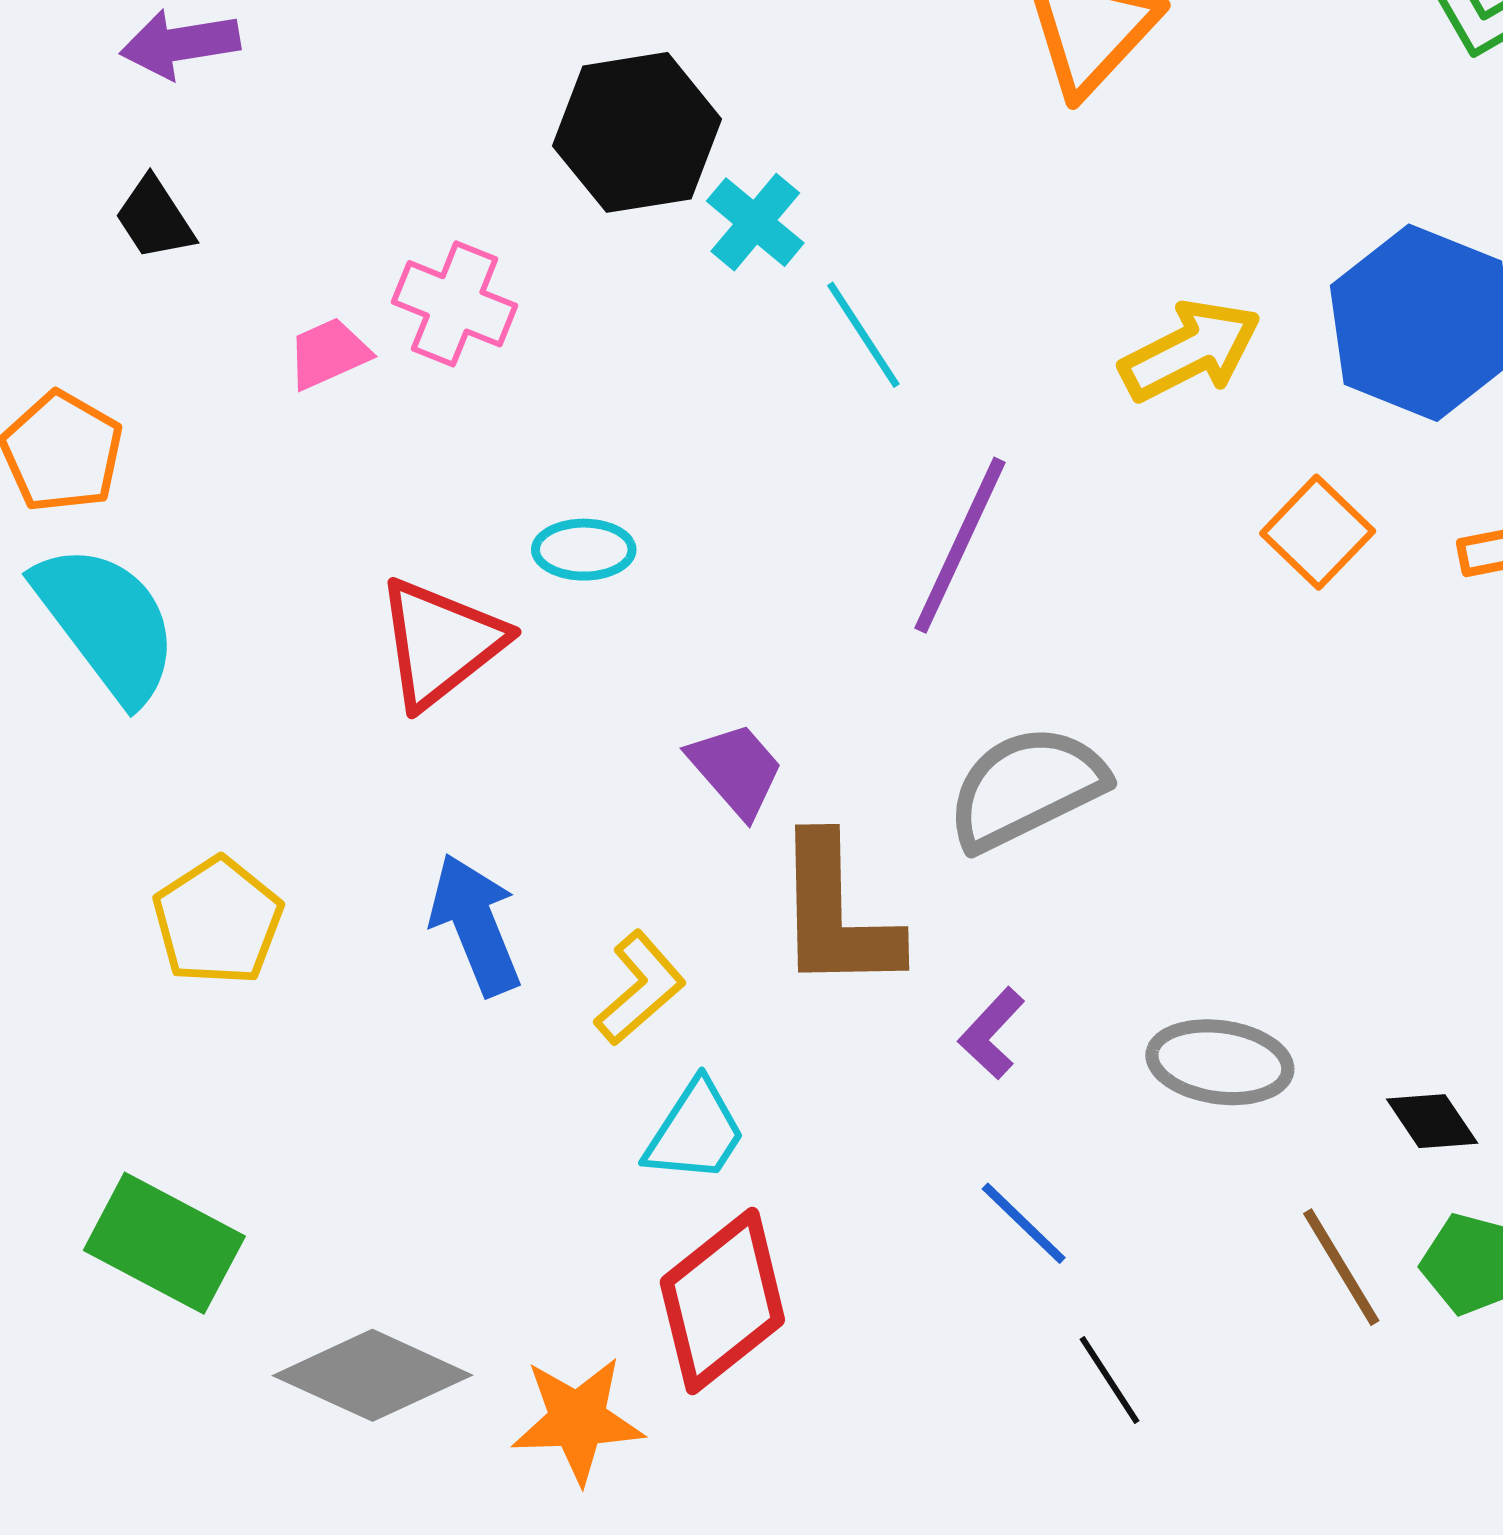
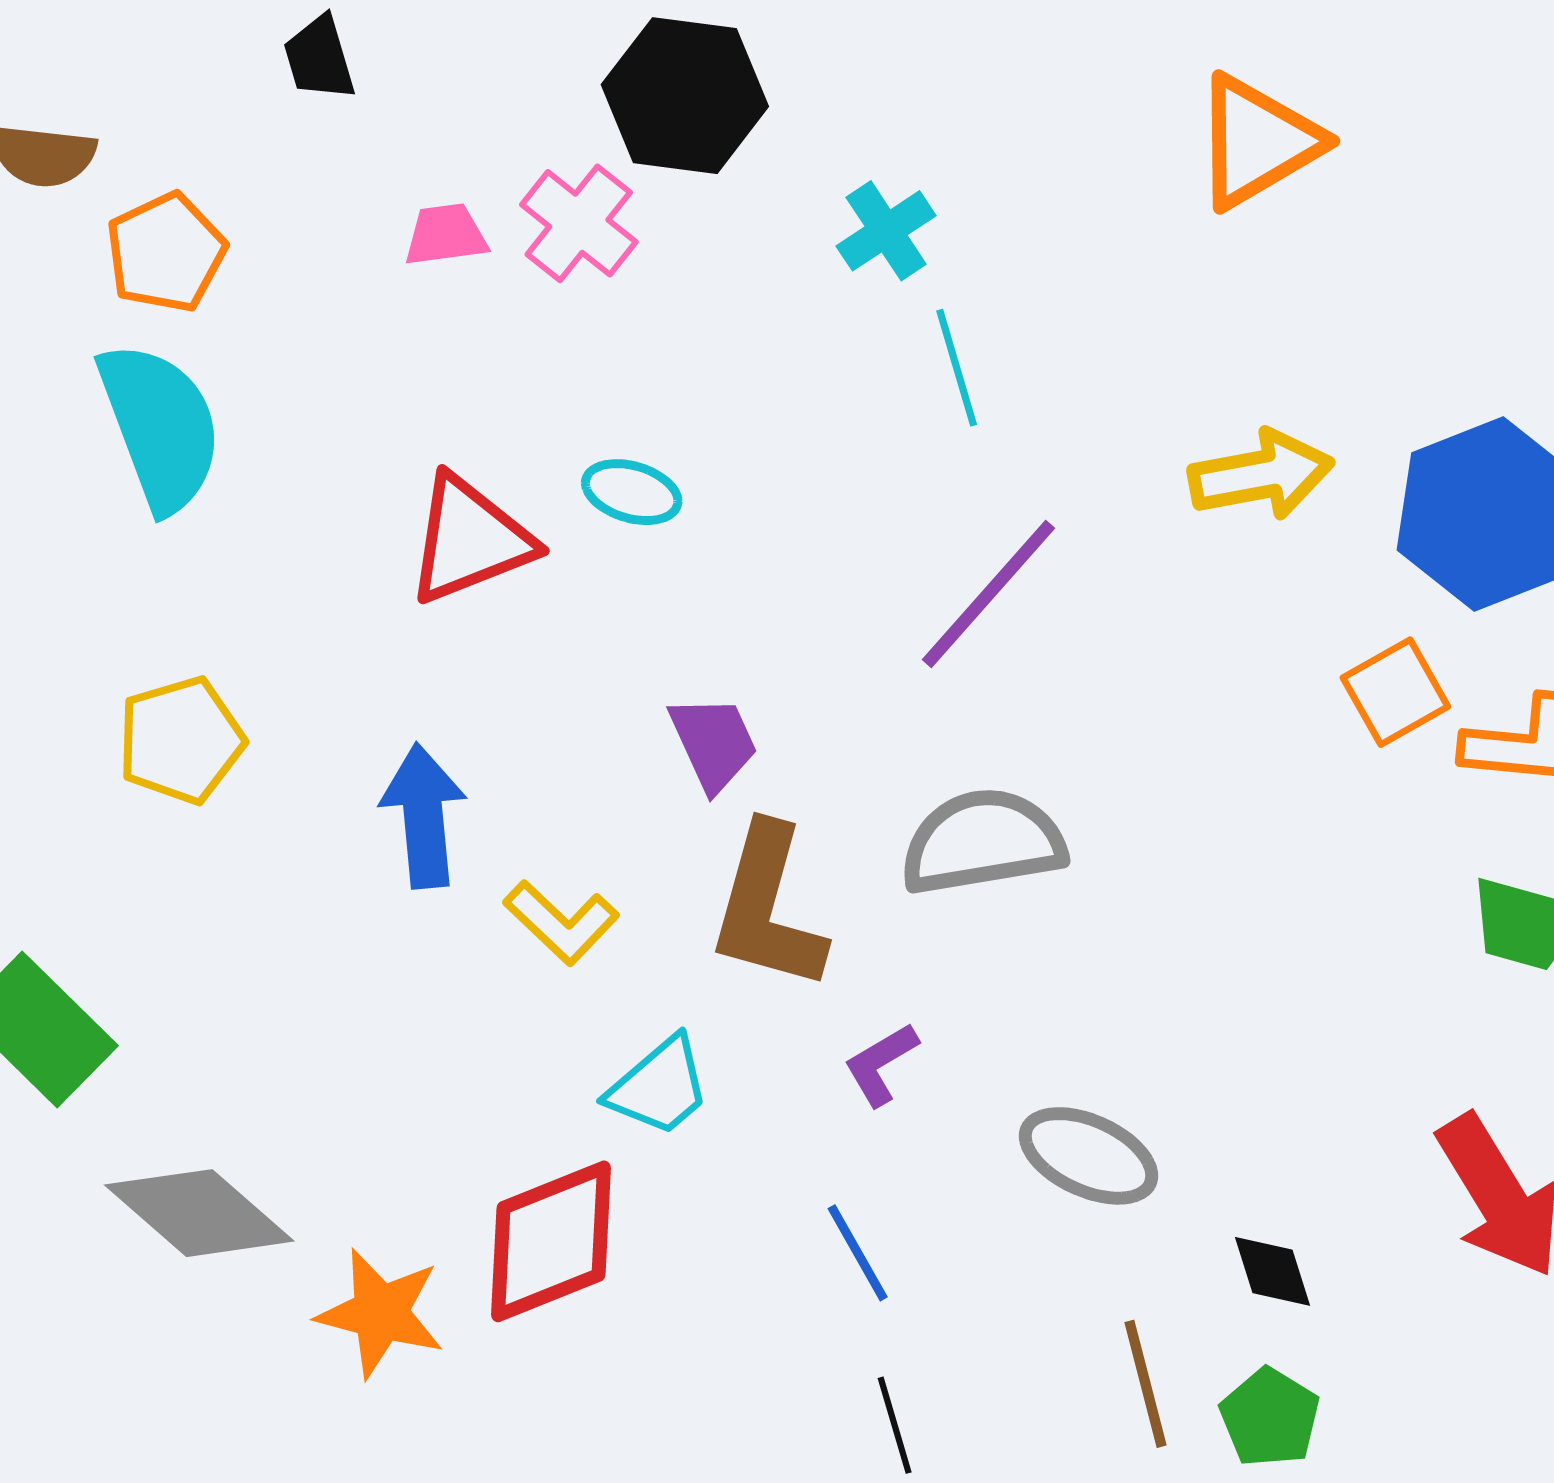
black hexagon: (637, 132) -> (685, 96), moved
orange square: (1318, 532) -> (1395, 692), moved
yellow L-shape: (640, 988) -> (561, 922), turned 68
cyan trapezoid: (695, 1132) -> (659, 1087), moved

